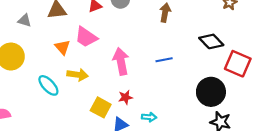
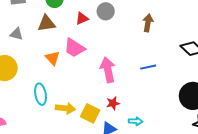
yellow arrow: (78, 75) -> (65, 108), moved
cyan ellipse: (48, 85) -> (41, 94), turned 35

